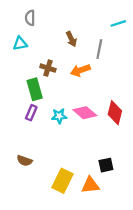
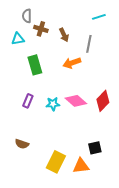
cyan line: (118, 23) -> (99, 17), moved
brown cross: (48, 68) -> (41, 29), moved
green rectangle: (35, 89) -> (35, 65), moved
red diamond: (115, 113) -> (103, 101), turned 30

